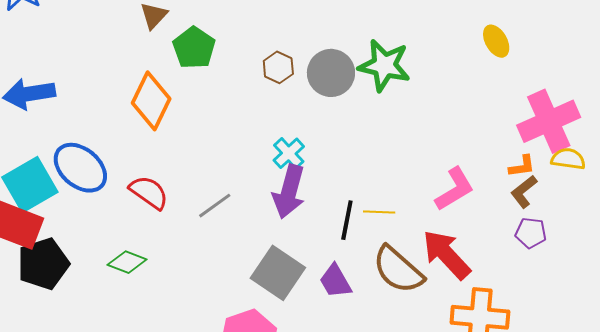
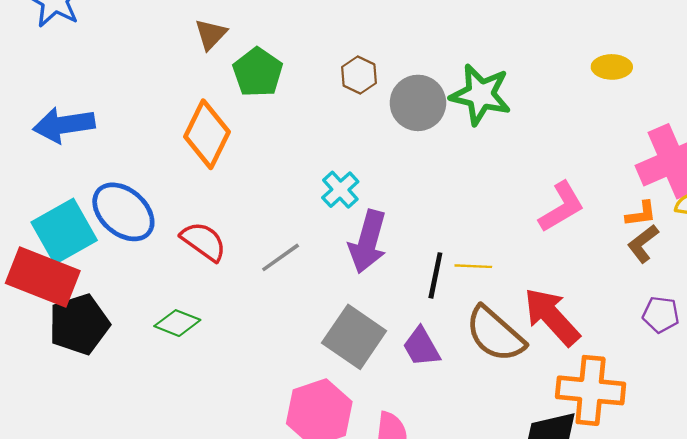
yellow ellipse: (496, 41) -> (612, 67), turned -60
brown hexagon: (278, 67) -> (359, 75), moved
cyan cross: (289, 153) -> (340, 190), moved
pink L-shape: (455, 189) -> (562, 207), moved
purple pentagon: (531, 233) -> (661, 315), moved

